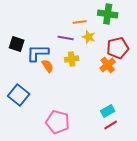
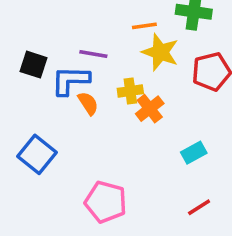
yellow star: (89, 37) -> (160, 52), size x1.5
purple line: (66, 38) -> (93, 54), moved
orange cross: (108, 65) -> (150, 109), moved
cyan rectangle: (108, 111) -> (194, 153), moved

